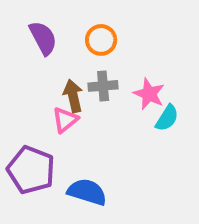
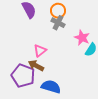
gray cross: (103, 86) -> (58, 23), moved, turned 32
brown arrow: (73, 96) -> (36, 66), moved, turned -49

